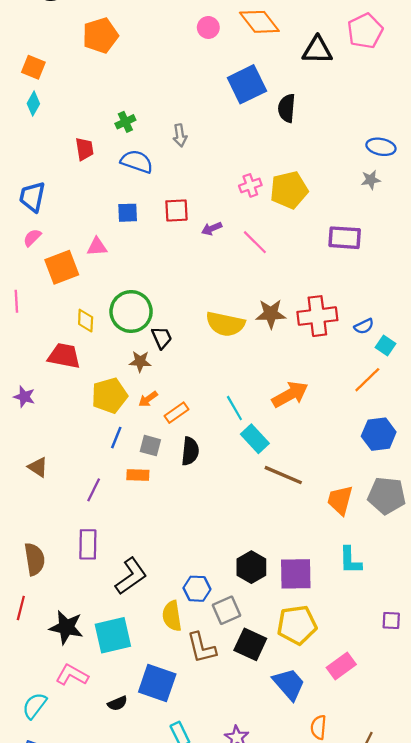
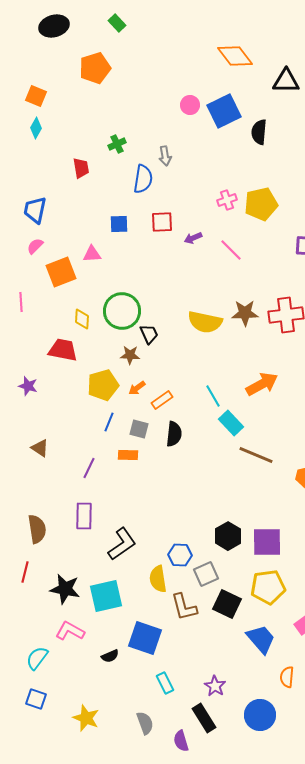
pink circle: (208, 27) -> (190, 105), moved
blue semicircle: (137, 162) -> (143, 179), moved, turned 80

